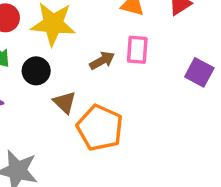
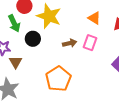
brown triangle: (65, 102) -> (16, 62), moved

